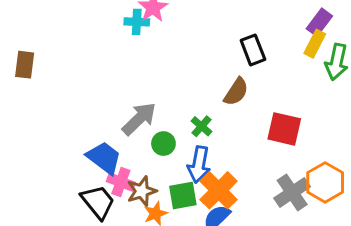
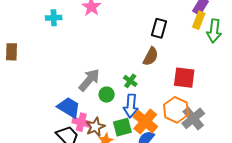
cyan cross: (137, 22) -> (54, 18), moved
black rectangle: (253, 50) -> (159, 28), turned 42
orange hexagon: (325, 182) -> (176, 110), moved

